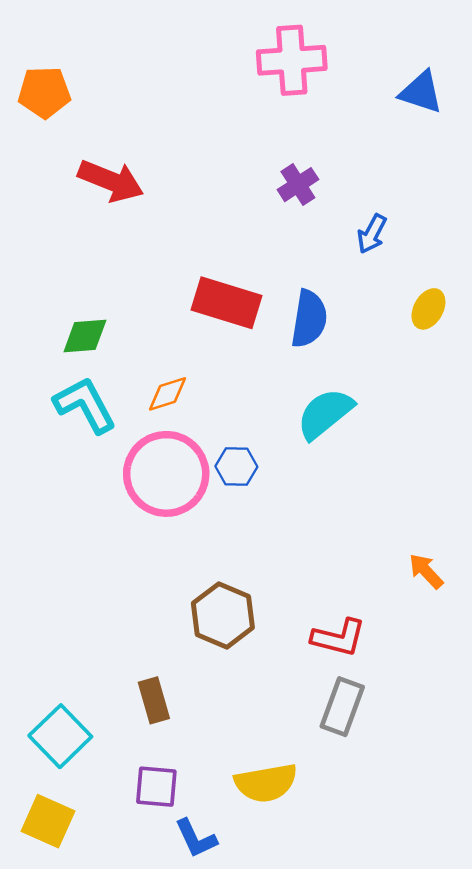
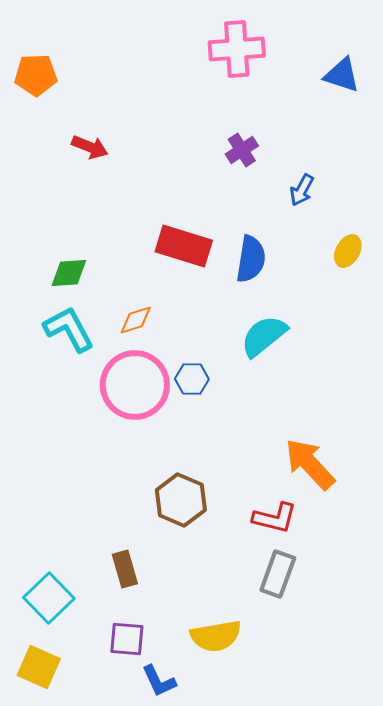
red arrow: (111, 181) -> (90, 147), size x0.7
orange arrow: (426, 571) -> (310, 464), moved, size x1.8

